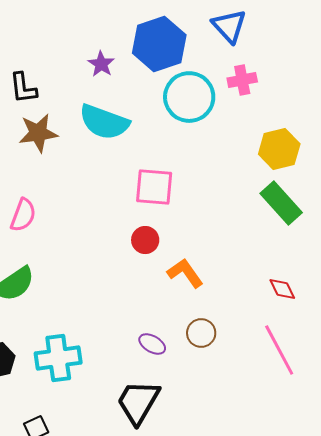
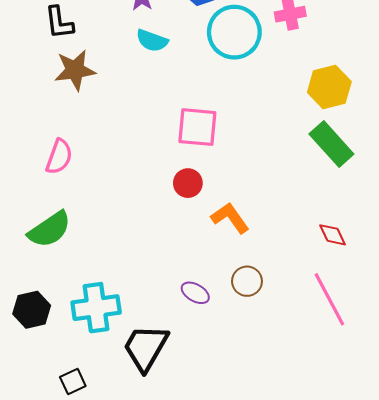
cyan semicircle: (104, 122) -> (152, 41), moved, size x0.6
black trapezoid: (138, 402) -> (146, 348), moved

